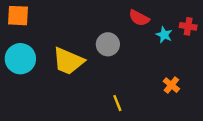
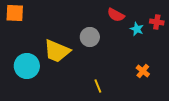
cyan circle: (20, 59) -> (27, 66), moved

